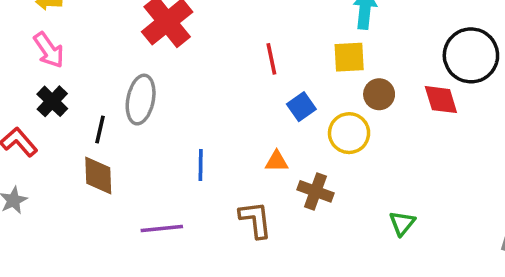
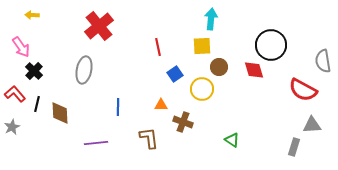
pink arrow: (49, 50) -> (21, 47), moved
black line: (100, 130) -> (37, 104), moved
green triangle: (402, 223) -> (232, 140), turned -35

